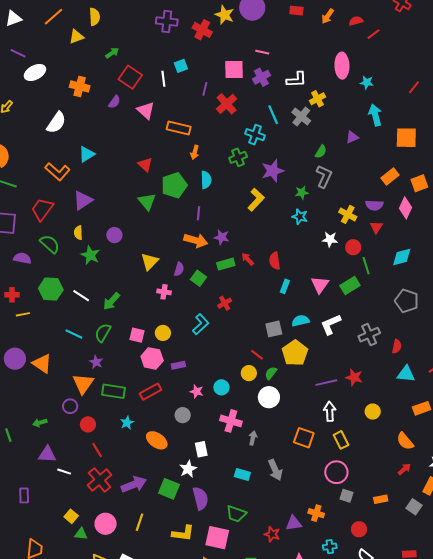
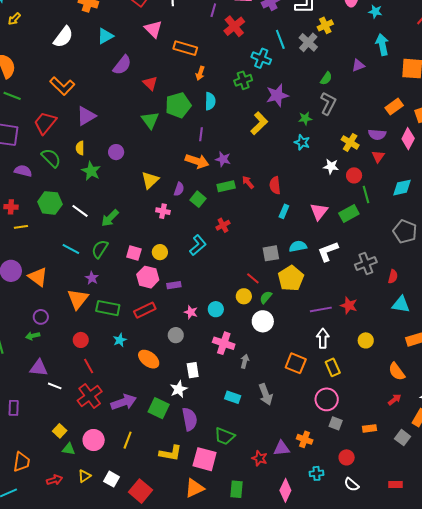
purple semicircle: (114, 102) -> (122, 65), moved, size x1.5
cyan triangle: (87, 154) -> (105, 36), moved
purple circle: (70, 406) -> (41, 317), moved

